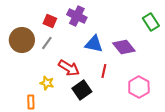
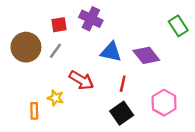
red square: (50, 21) -> (59, 25), turned -32
black square: (82, 90) -> (122, 113), moved
orange rectangle: (31, 102) -> (34, 111), moved

